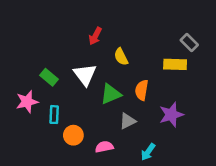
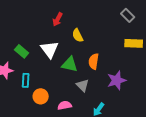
gray rectangle: (189, 42) -> (128, 15), moved
yellow rectangle: (175, 64) -> (134, 43), moved
green triangle: (111, 94) -> (70, 64), turned 36
gray triangle: (127, 121) -> (83, 85), turned -48

